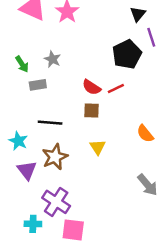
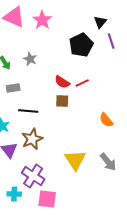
black pentagon: (127, 54) -> (81, 45), moved
gray rectangle: (38, 85) -> (13, 88), moved
yellow triangle: (98, 147) -> (75, 160), moved, size x1.6

